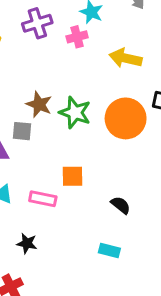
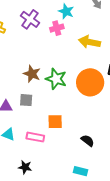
purple cross: (37, 23) -> (30, 19), turned -36
gray square: (22, 131) -> (26, 100), moved

